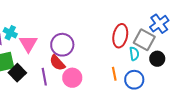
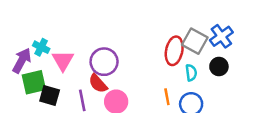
gray square: (144, 40) -> (195, 41), moved
black circle: (157, 59) -> (219, 67), moved
black square: (17, 73) -> (50, 96), turned -30

